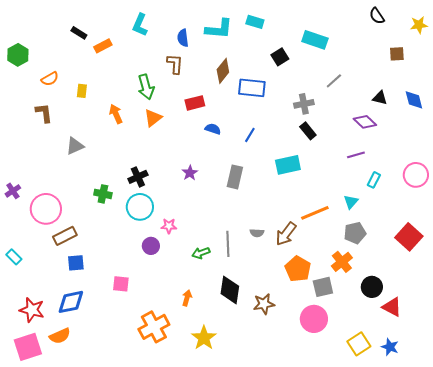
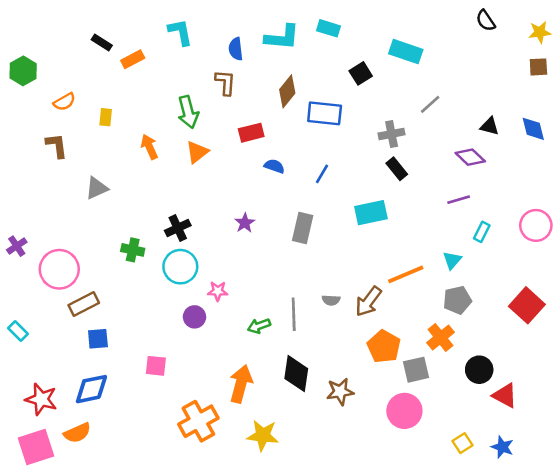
cyan L-shape: (140, 25) -> (180, 32), turned 145
brown square: (397, 54) -> (538, 67), moved
orange arrow: (187, 298) -> (241, 384), size x1.8
yellow star: (204, 338) -> (263, 435), turned -30
yellow square: (359, 344) -> (462, 443), size x0.7

